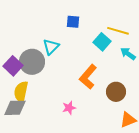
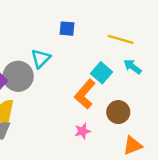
cyan square: (102, 42) -> (102, 73), moved
pink star: (69, 108) -> (82, 131), moved

